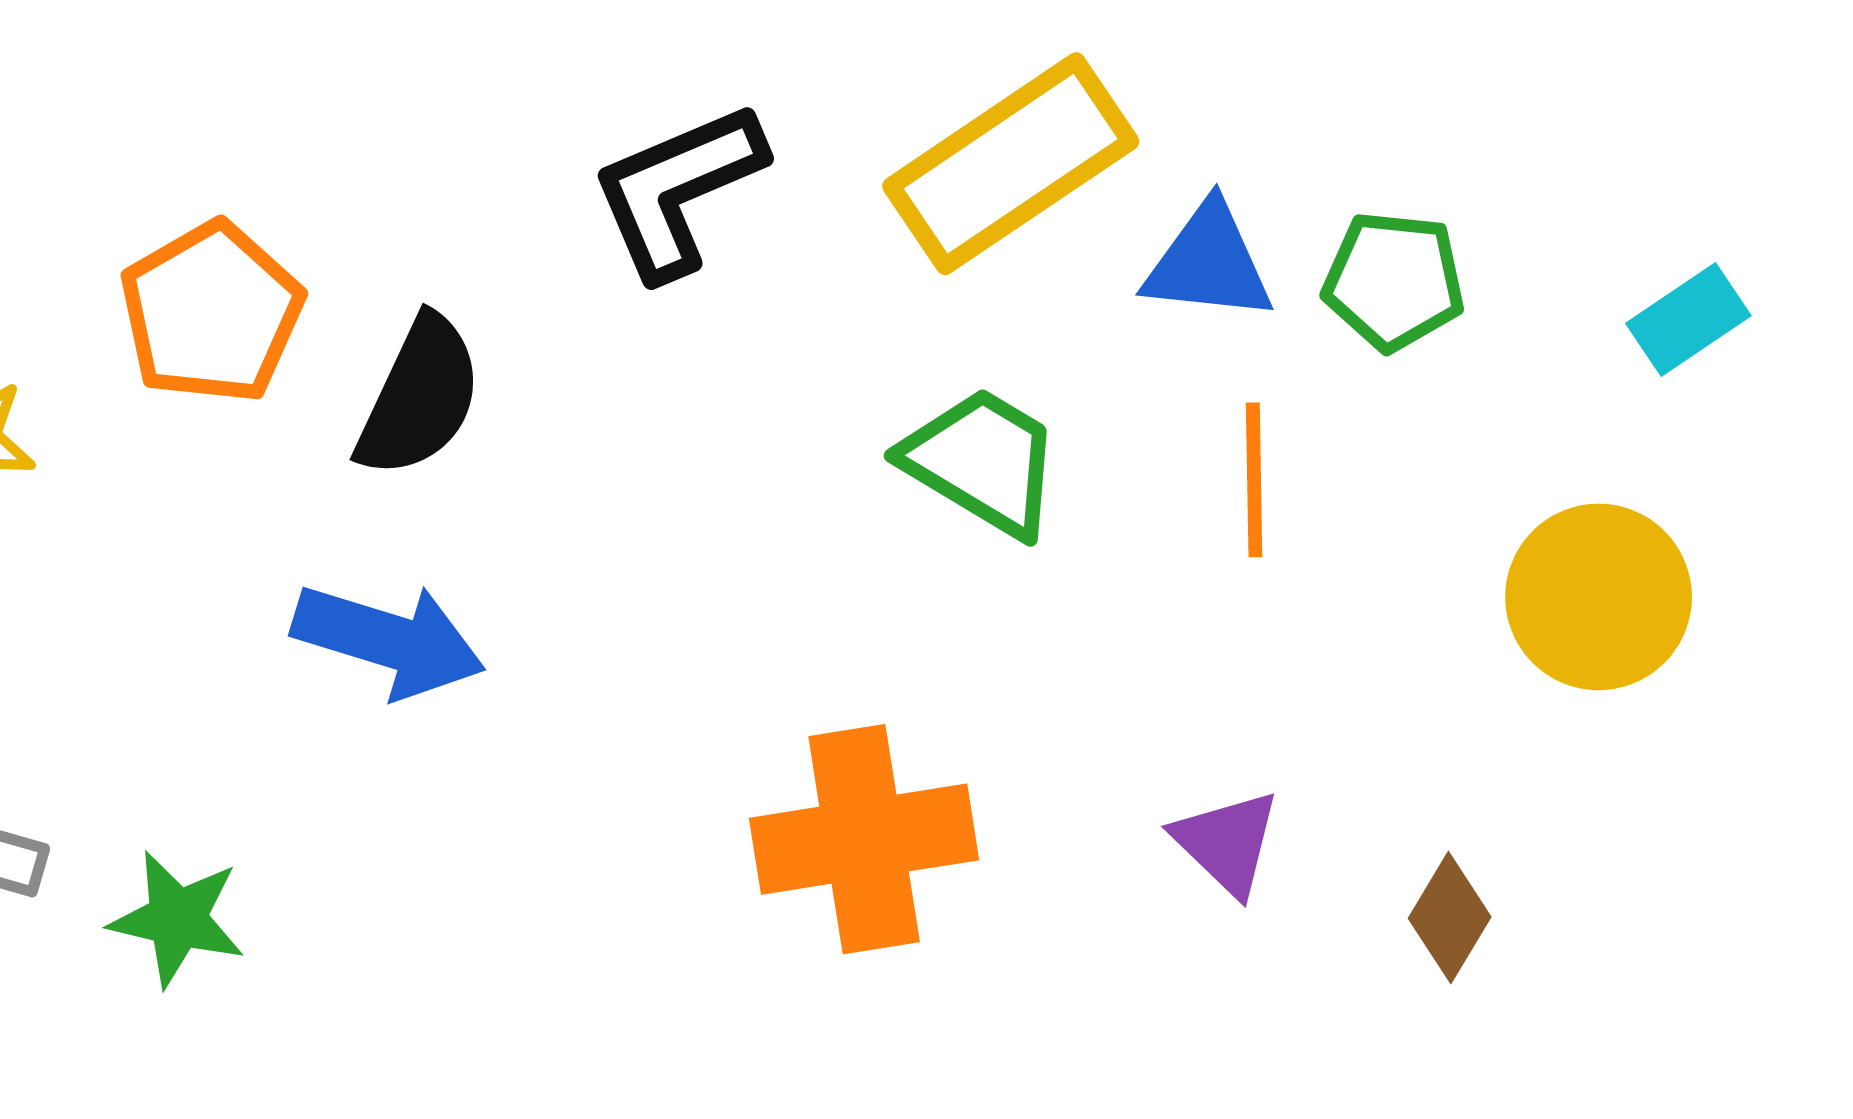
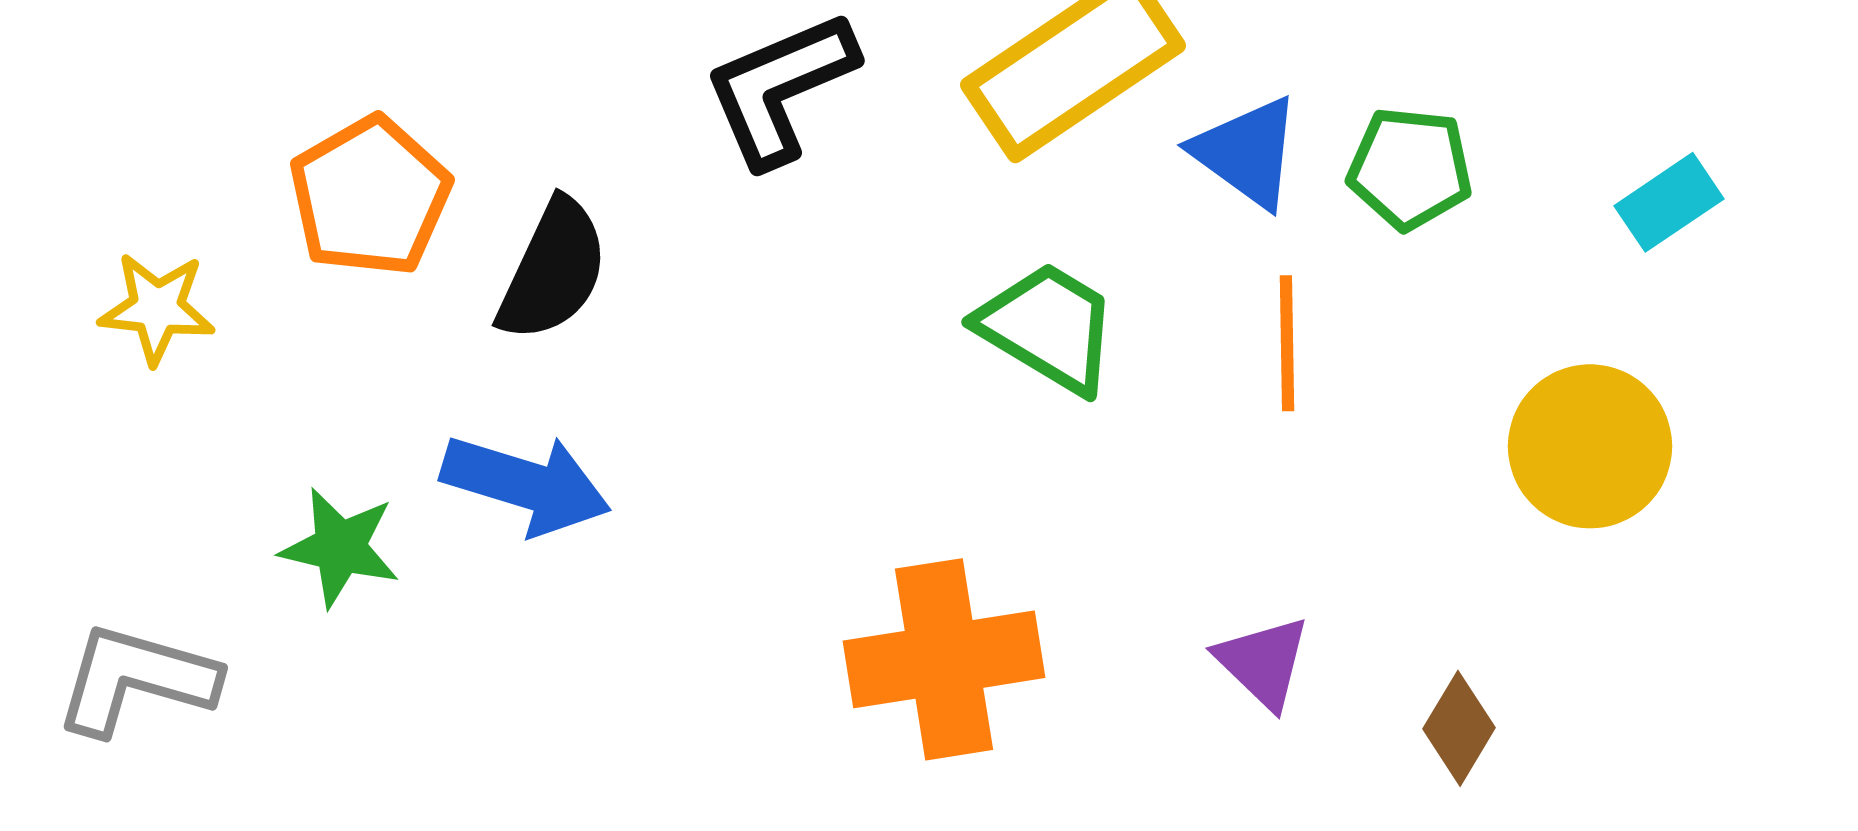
blue triangle: (1209, 263) -> (1247, 152), turned 30
green star: (177, 919) -> (340, 547), moved

